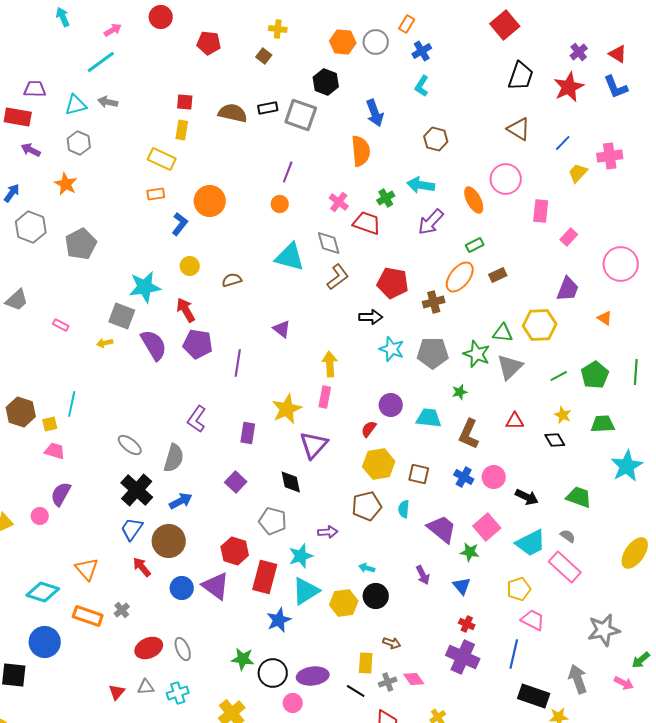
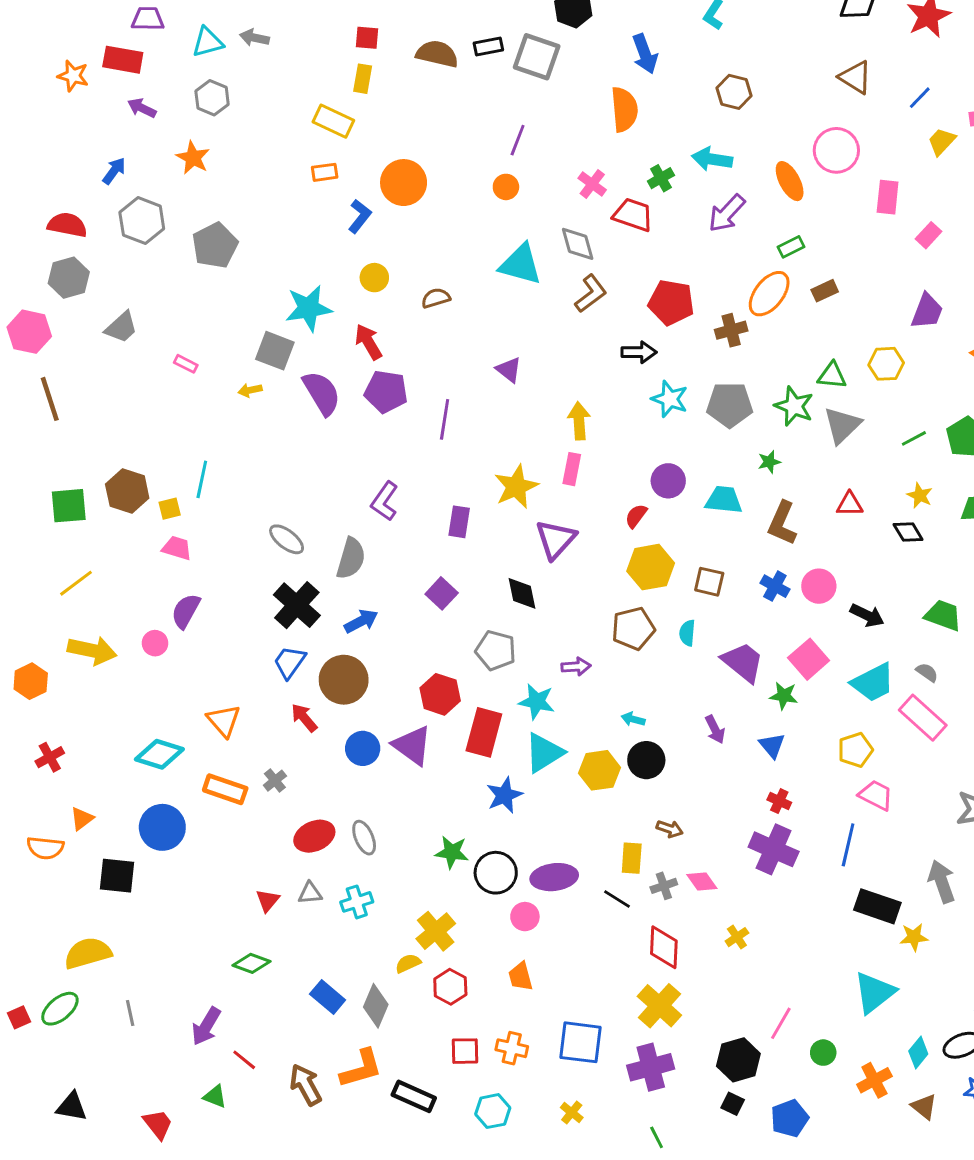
yellow hexagon: (540, 325) -> (886, 364), size x0.7
cyan star: (301, 556) -> (537, 702), turned 30

